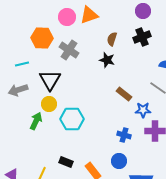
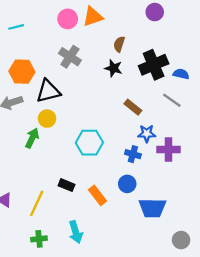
black cross: (142, 37) -> (154, 65), moved, size x1.4
orange hexagon: (42, 38) -> (22, 72), moved
cyan line: (22, 64) -> (16, 27), moved
black triangle: (50, 80) -> (48, 91), turned 45
blue star: (143, 110) -> (147, 133), moved
cyan hexagon: (72, 119) -> (89, 143), moved

